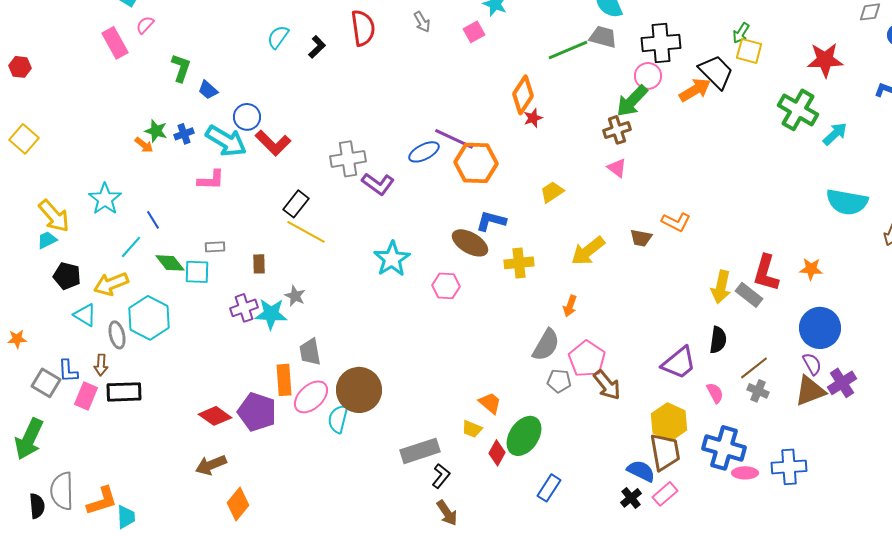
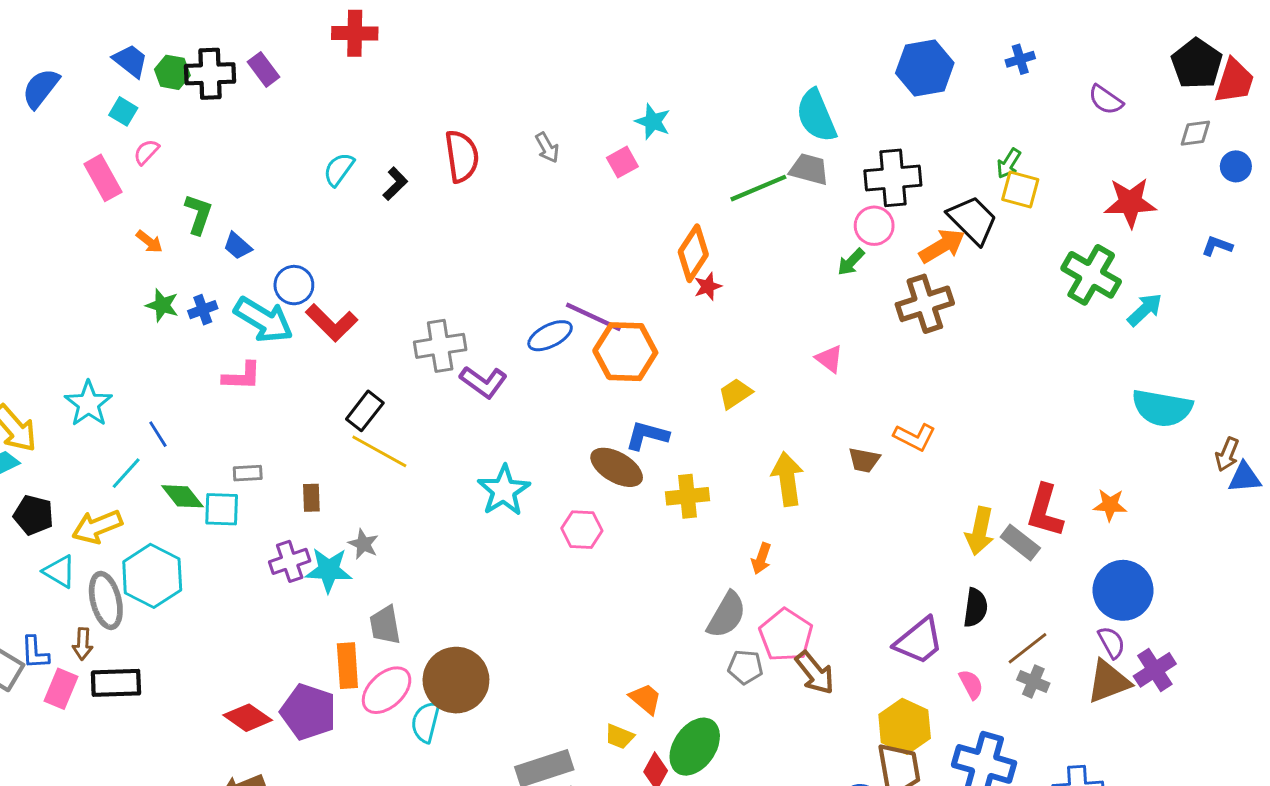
green arrow: (632, 101) -> (851, 262), size x0.6
brown cross: (617, 130) -> (925, 304), moved, size x1.4
orange arrow: (144, 145) -> (149, 242), moved
yellow arrow: (588, 251) -> (787, 479), turned 120
gray ellipse: (117, 335) -> (106, 600), size x1.4

